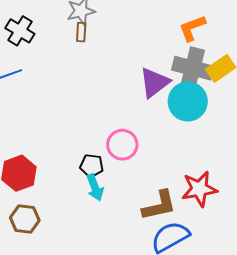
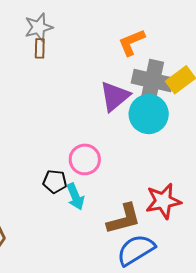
orange L-shape: (192, 28) -> (132, 42), moved
cyan arrow: (95, 187) -> (75, 197), moved

